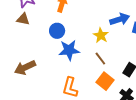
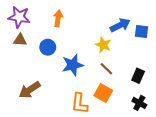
blue circle: (57, 31) -> (48, 47), moved
orange square: (105, 81) -> (103, 93), moved

